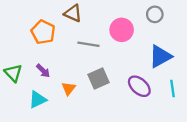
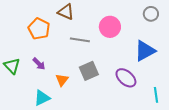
gray circle: (155, 14) -> (151, 14), moved
cyan line: (172, 88) -> (156, 95), moved
cyan triangle: (38, 100) -> (42, 98), moved

